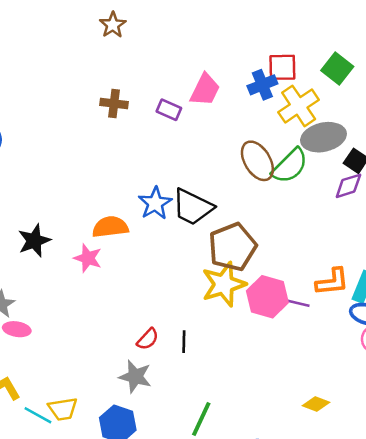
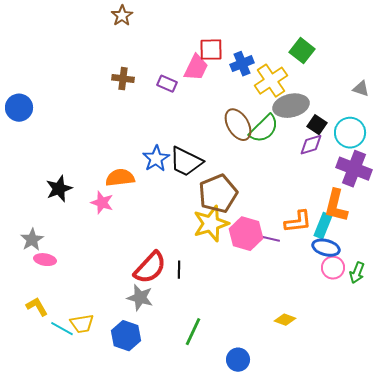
red square: (282, 67) -> (211, 50), moved
red semicircle: (148, 339) -> (150, 268), size x1.8

